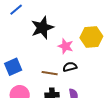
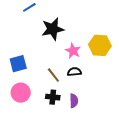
brown line: (50, 73) -> (53, 75), turned 35

